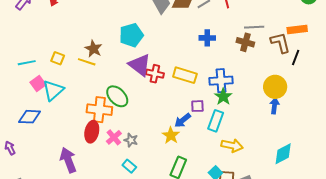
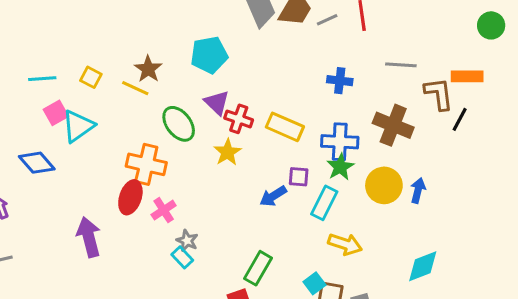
blue cross: (207, 38) -> (340, 81), moved
brown cross: (245, 42) -> (393, 125), moved, size x1.4
purple triangle: (140, 65) -> (217, 103), size x0.7
yellow circle: (275, 87) -> (384, 185), moved
green ellipse: (117, 96) -> (179, 124), moved
blue diamond: (30, 117) -> (37, 163), turned 40
yellow star: (171, 135) -> (227, 152), moved
gray star: (131, 140) -> (187, 241), moved

